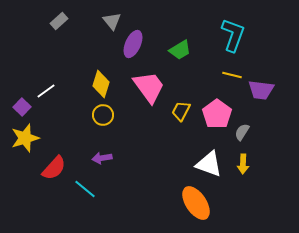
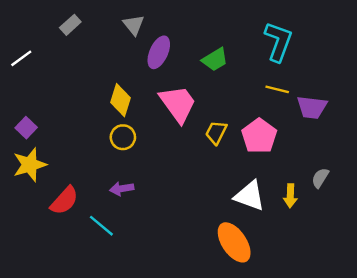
white line: (46, 91) -> (21, 58), moved
gray semicircle: (242, 132) -> (320, 178), moved

